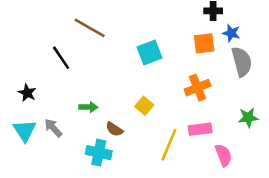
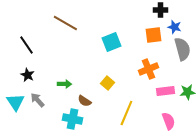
black line: (61, 58) -> (26, 45), moved
black star: (27, 93) -> (27, 75), moved
pink rectangle: (200, 129) -> (165, 91), moved

